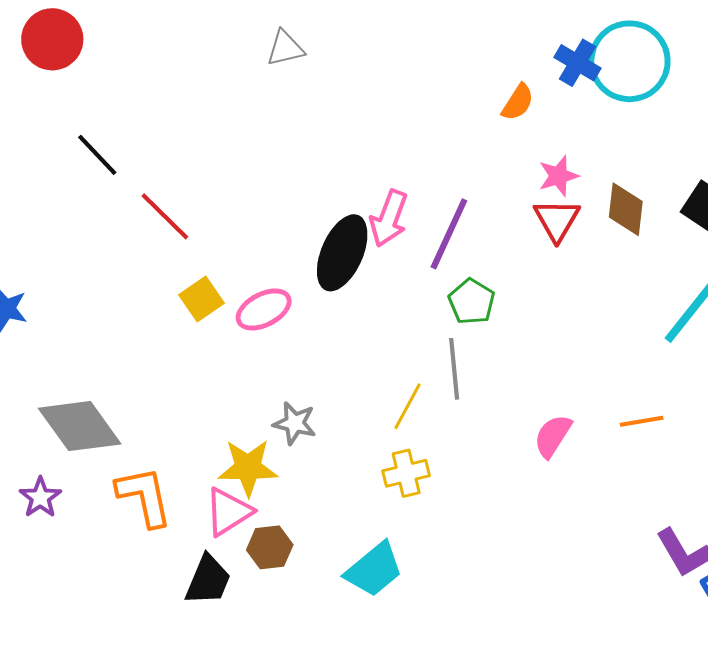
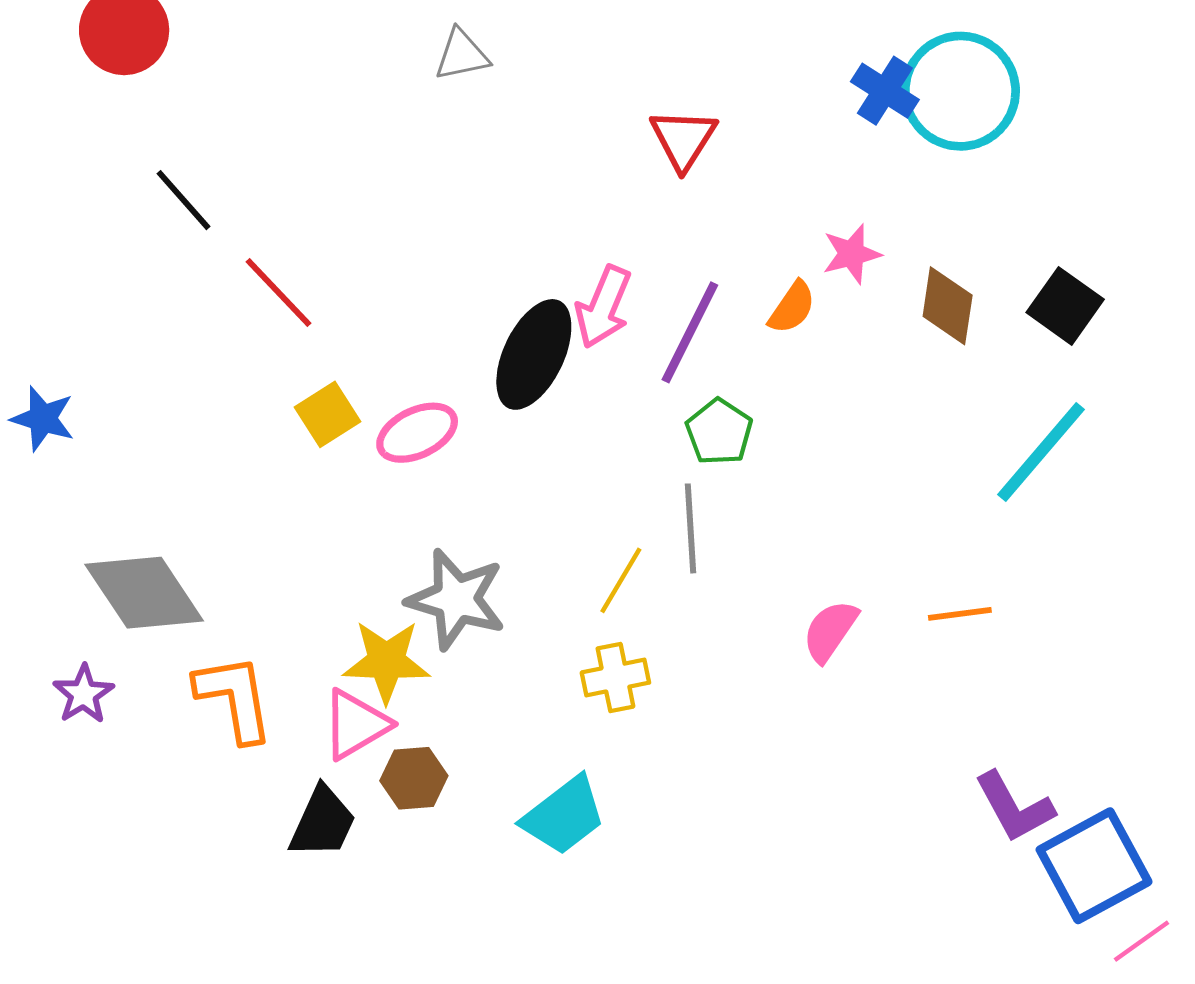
orange semicircle: (518, 102) -> (792, 307), moved
red triangle: (557, 220) -> (683, 139), moved
gray star: (295, 423) -> (456, 599), size x1.6

